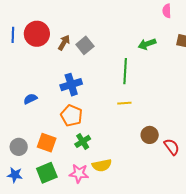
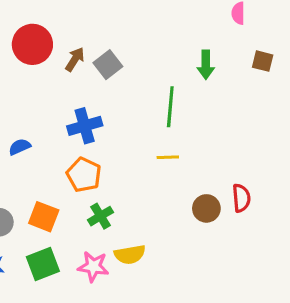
green arrow: (147, 44) -> (206, 65), turned -72
red semicircle: (172, 147) -> (241, 198), moved, turned 30

